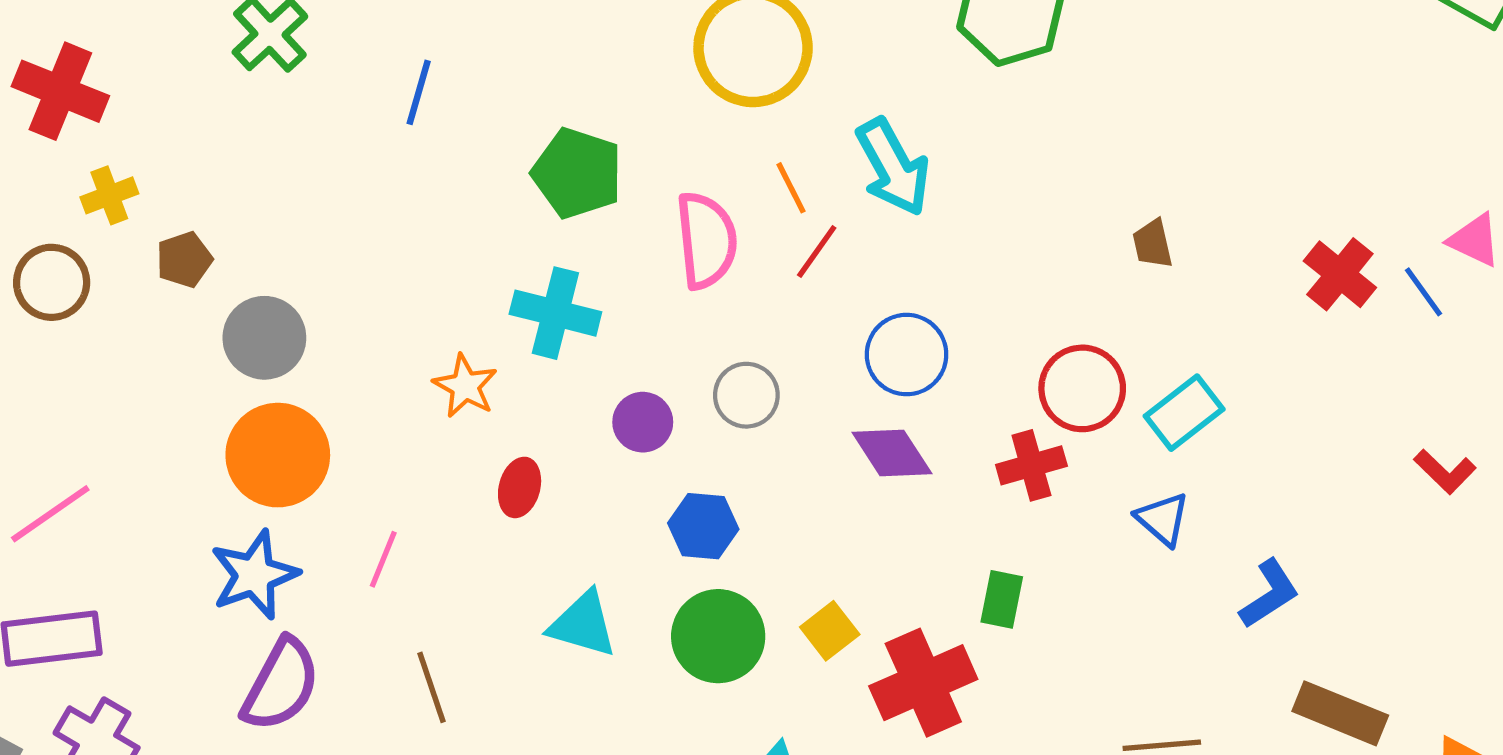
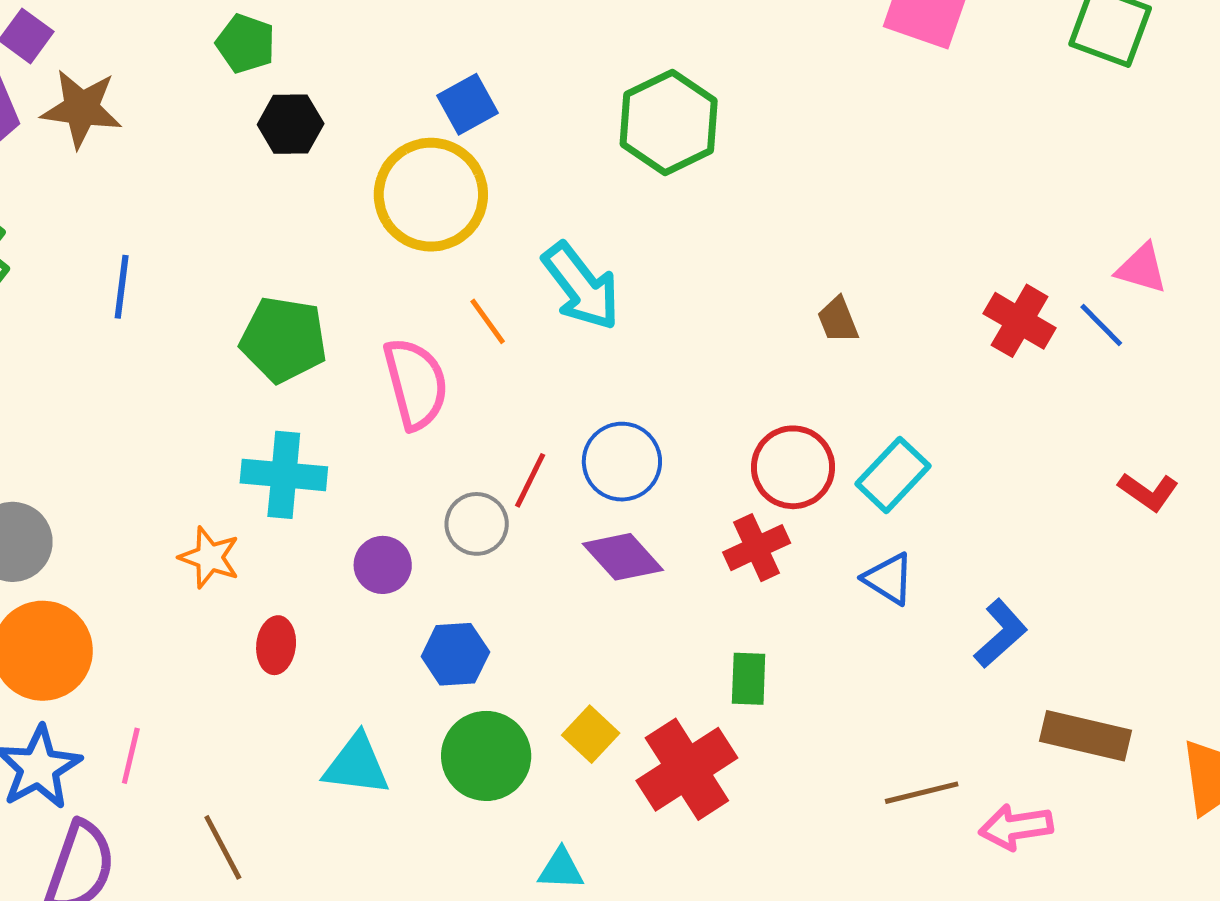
red line: (817, 252) -> (530, 480), moved
pink line: (383, 559) -> (131, 756), moved

